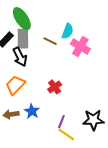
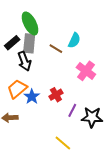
pink cross: (80, 46) -> (86, 71), moved
blue star: (32, 111) -> (32, 97), moved
black star: (93, 120) -> (92, 117), moved
purple line: (61, 122) -> (72, 110), moved

